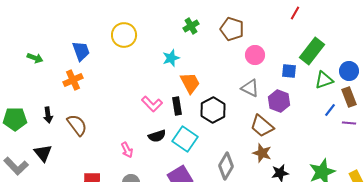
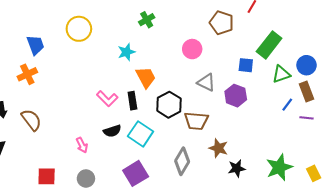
brown pentagon: (232, 29) -> (222, 23), moved
pink circle: (255, 55) -> (192, 49), moved
brown trapezoid: (262, 126) -> (196, 121), moved, turned -35

